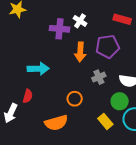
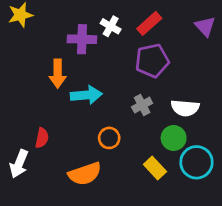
red rectangle: (122, 19) -> (149, 23), moved, turned -54
orange arrow: (80, 52) -> (58, 74), moved
cyan arrow: (38, 69) -> (86, 95), moved

